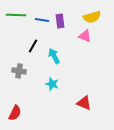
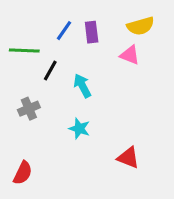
green line: (16, 15) -> (24, 50), moved
blue line: (42, 20) -> (64, 31), turned -64
gray cross: (19, 71) -> (29, 109), turned -32

